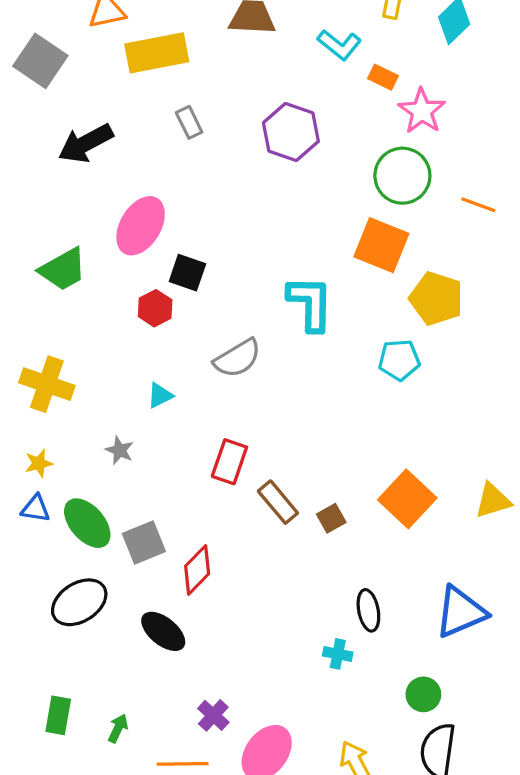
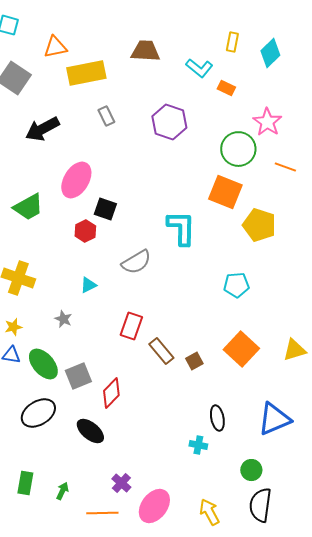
pink star: (422, 111) -> (267, 122), moved
cyan pentagon: (399, 360) -> (236, 285), moved

